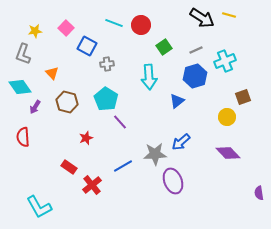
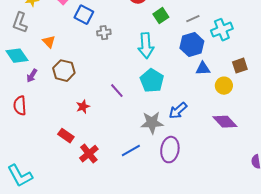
cyan pentagon: (106, 99) -> (152, 81), moved
blue triangle: (177, 101) -> (203, 69), moved, turned 35
blue line: (123, 166) -> (131, 151), moved
purple ellipse: (173, 181) -> (170, 150), turned 30
cyan L-shape: (39, 207) -> (20, 176), moved

